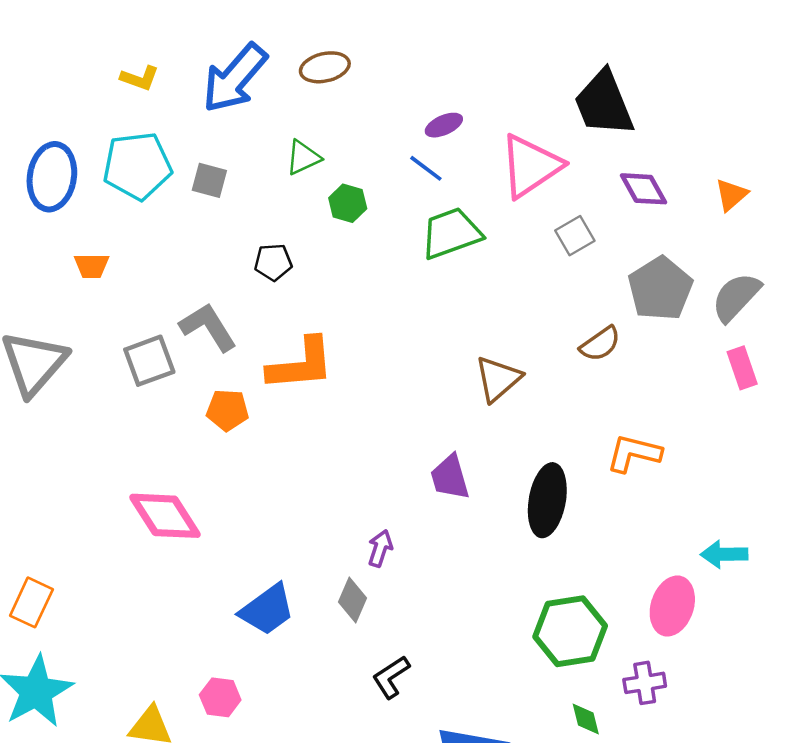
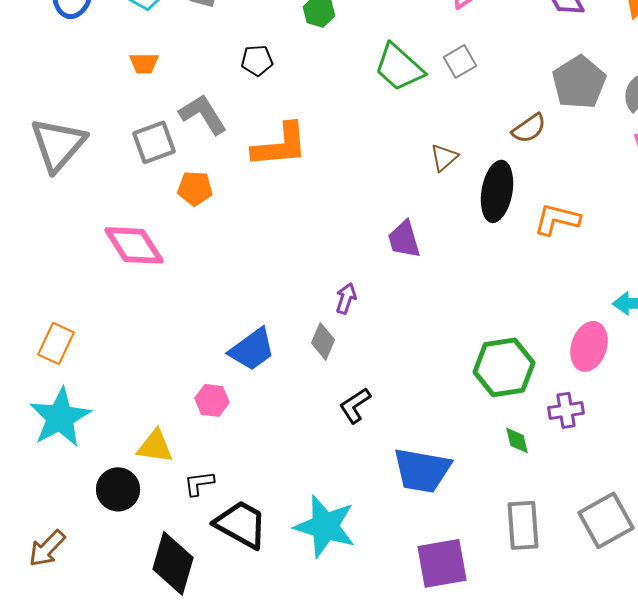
green trapezoid: (451, 233) -> (399, 67), moved, turned -118
gray square: (575, 236) -> (460, 61), moved
orange trapezoid: (92, 266) -> (144, 63), moved
brown triangle: (498, 379) -> (444, 157), size x0.7
orange pentagon: (227, 410) -> (195, 188), moved
black ellipse: (547, 500) -> (497, 191), moved
pink diamond: (165, 516) -> (134, 245), moved
pink hexagon: (220, 697) -> (212, 400), moved

